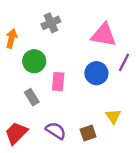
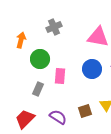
gray rectangle: (32, 97) -> (38, 89), turned 56
brown square: (88, 133) -> (85, 111), moved

